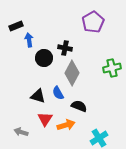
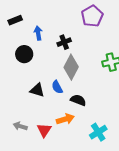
blue arrow: (29, 40) -> (38, 33), moved
black cross: (65, 48) -> (64, 42), turned -32
black circle: (44, 58) -> (24, 54), moved
red triangle: (45, 119) -> (44, 130), moved

